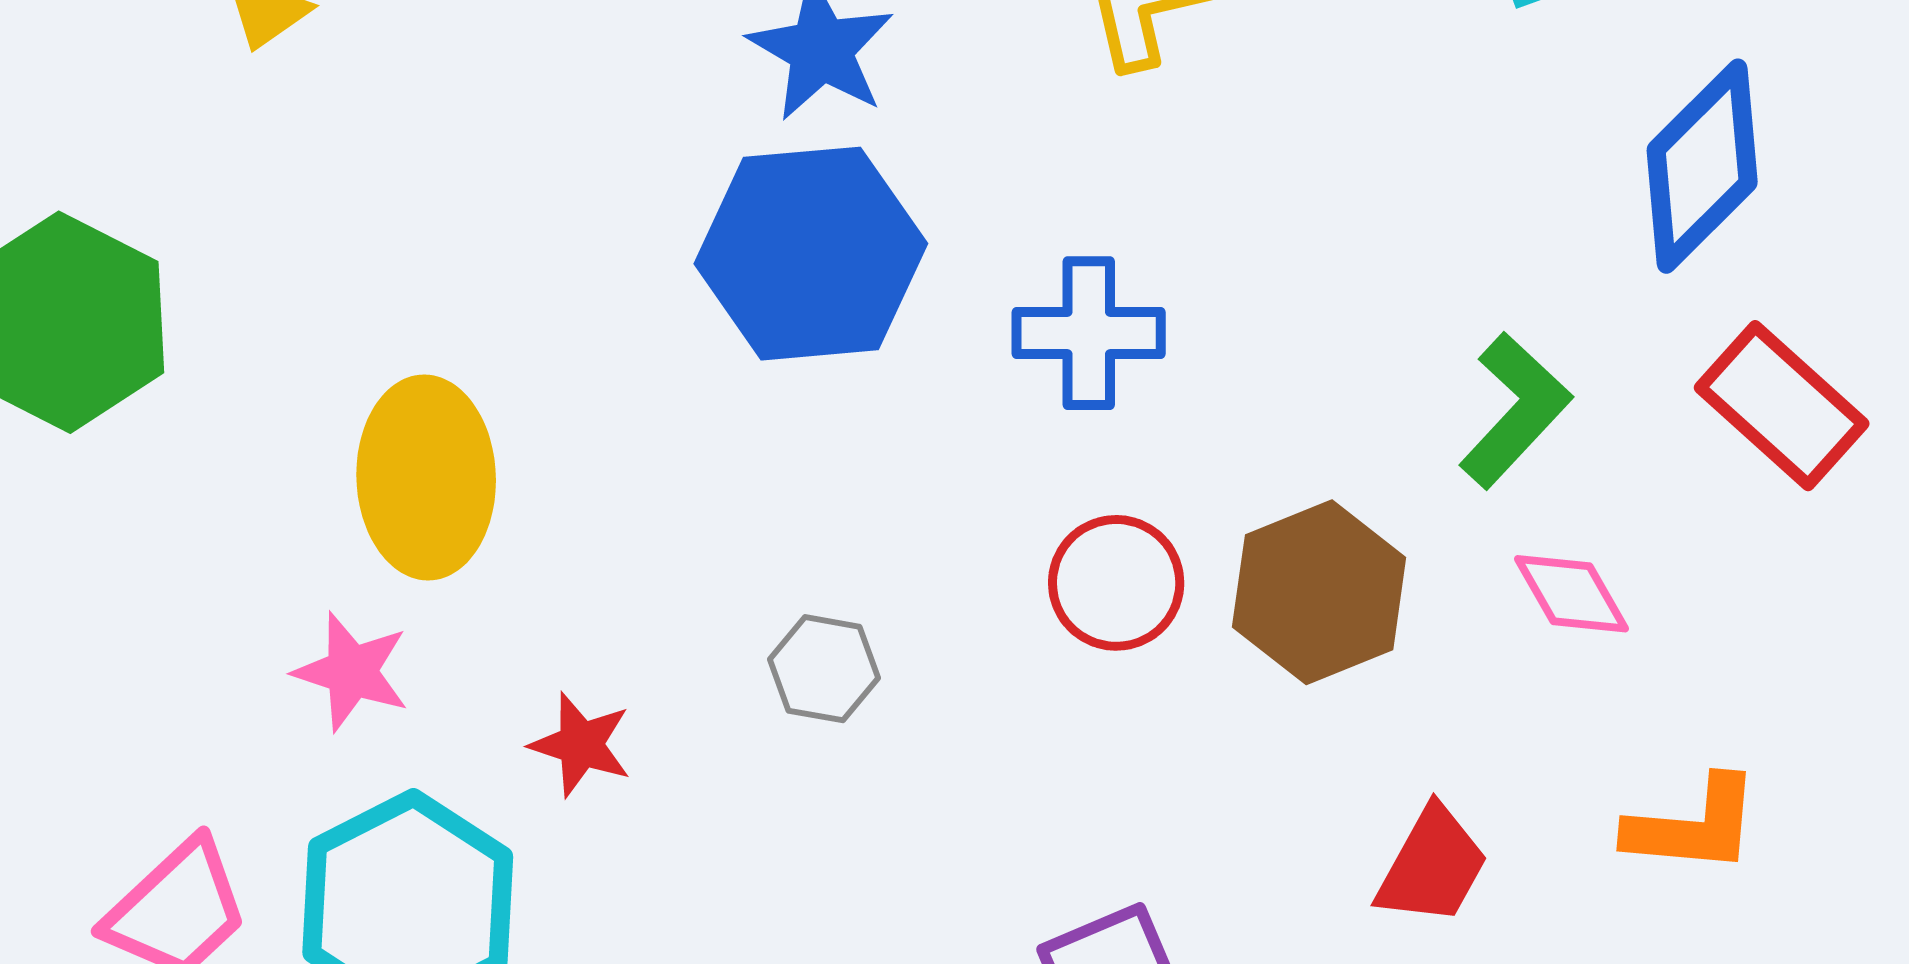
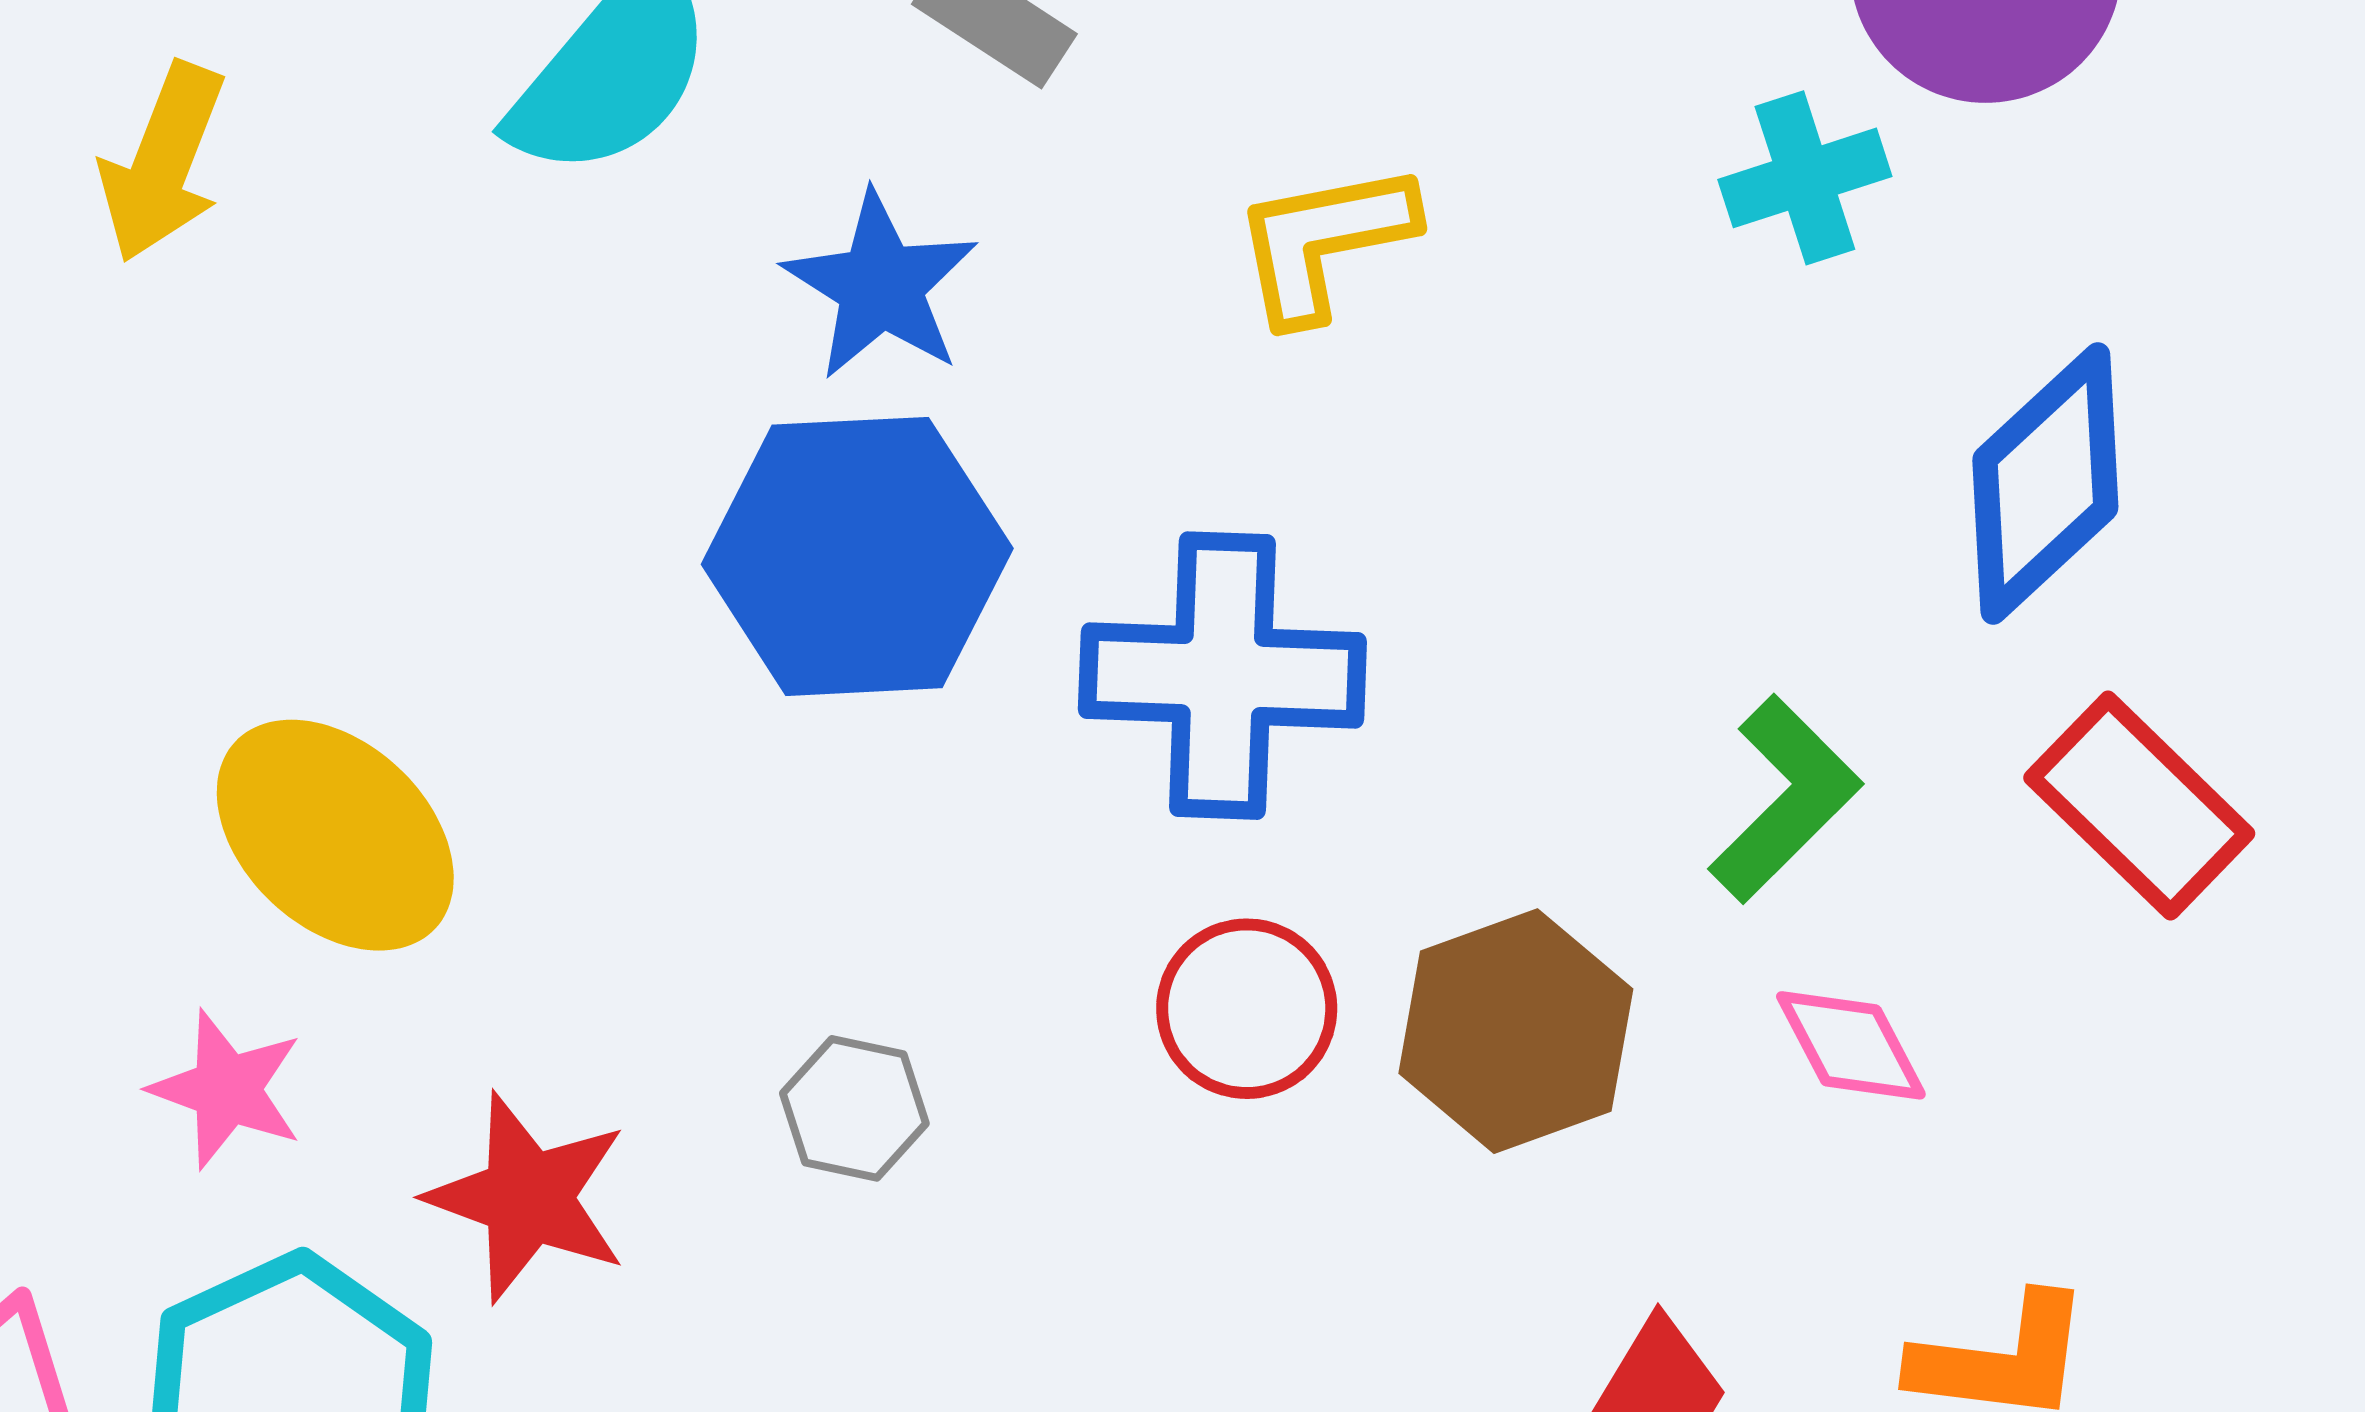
blue cross: (1089, 333) -> (1222, 676), size x1.4
yellow ellipse: (426, 478) -> (335, 835), turned -47
red star: (581, 745) -> (528, 1197), size x1.5

